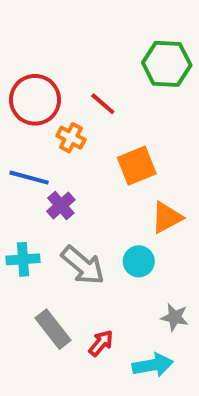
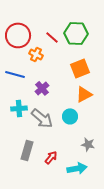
green hexagon: (167, 64) -> (76, 33), moved
orange square: (137, 166) -> (80, 68), moved
purple cross: (61, 205) -> (42, 88), moved
cyan cross: (23, 259) -> (19, 108), moved
gray rectangle: (53, 329) -> (27, 150), turned 54

